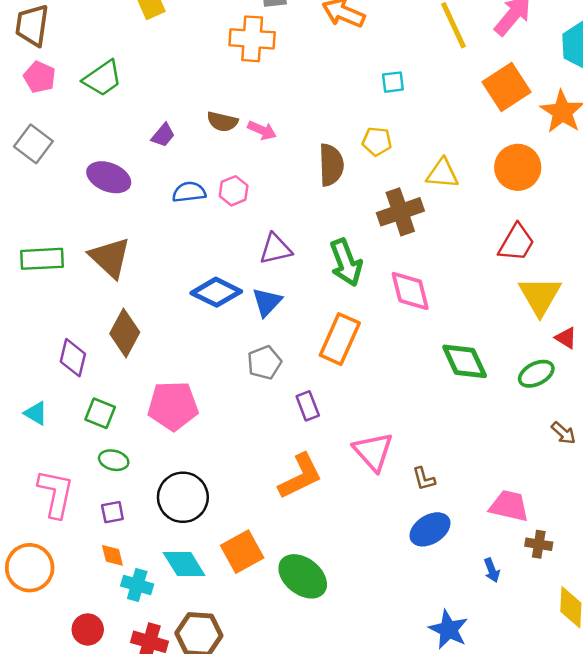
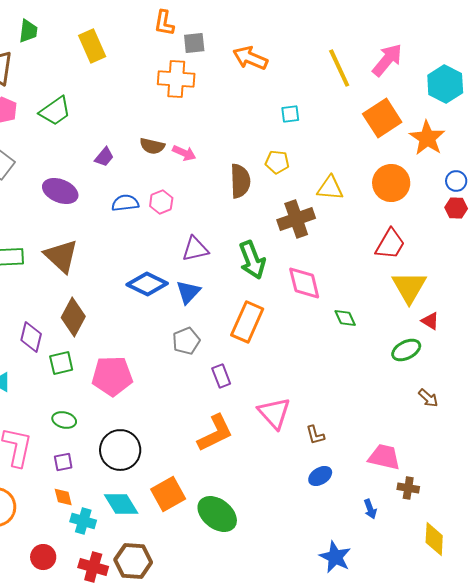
green diamond: (465, 361) -> (345, 318), moved, size x0.6
green square: (100, 413) -> (61, 363), moved, turned -35
blue ellipse: (430, 529) -> (320, 476), size x0.7

